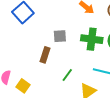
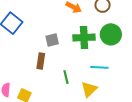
green line: (67, 75) -> (66, 77), turned -40

